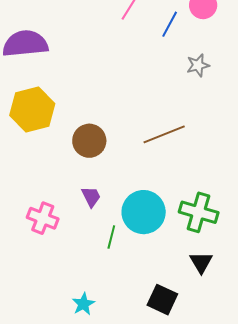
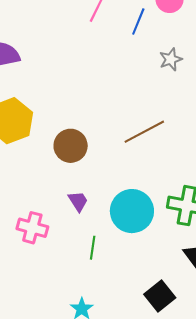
green line: (111, 237) -> (93, 248), moved
black square: (162, 300) -> (160, 296), turned 32

